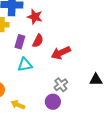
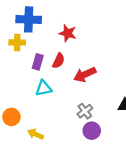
red star: (35, 17) -> (68, 33), moved
purple circle: (53, 102) -> (92, 131), moved

